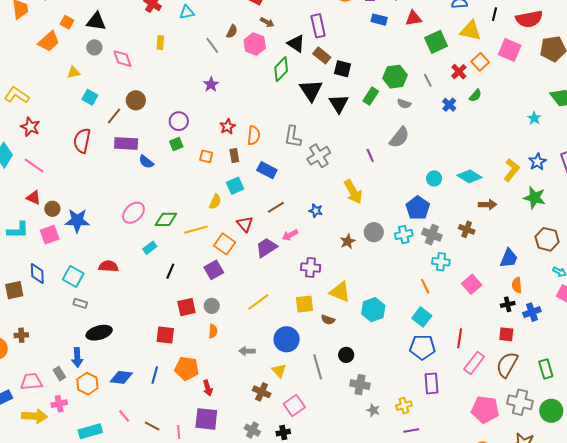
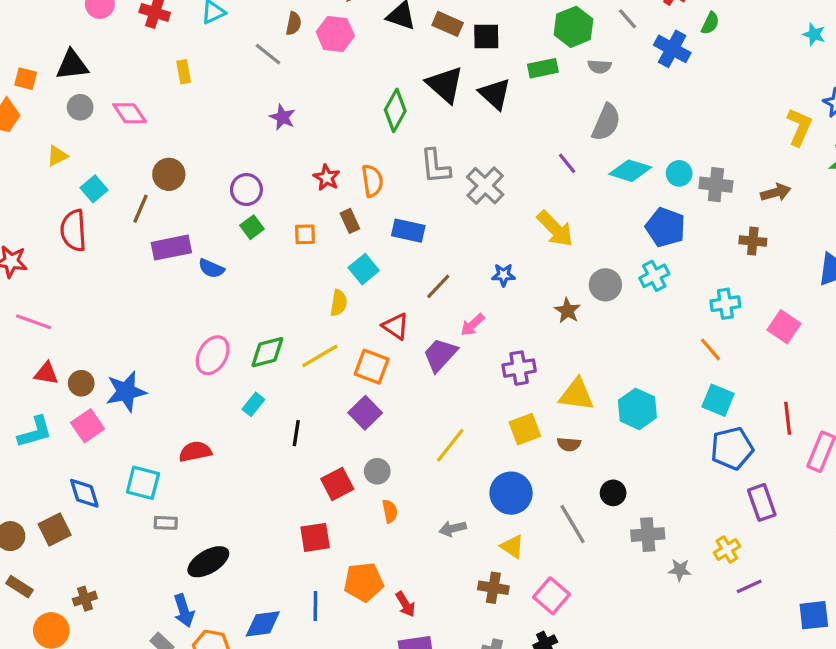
green diamond: (281, 69) -> (395, 110), moved
green rectangle: (371, 96) -> (543, 68), turned 60
cyan square: (90, 97) -> (94, 189), turned 35
blue cross: (449, 105) -> (672, 49), size x1.5
red semicircle: (82, 141) -> (73, 230), moved
cyan diamond: (469, 176) -> (630, 171), moved
gray cross: (432, 235) -> (716, 185), moved

